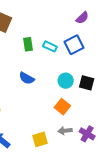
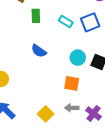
green rectangle: (28, 44) -> (36, 16), moved
orange square: (62, 107) -> (72, 83), turned -35
yellow square: (40, 139) -> (46, 114), turned -35

